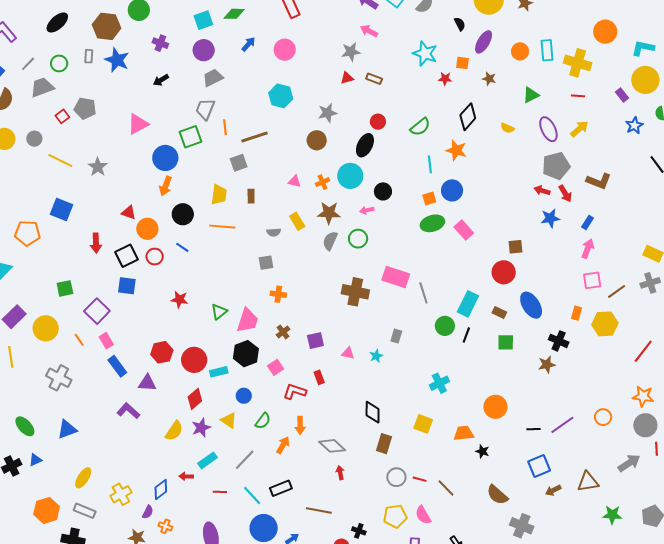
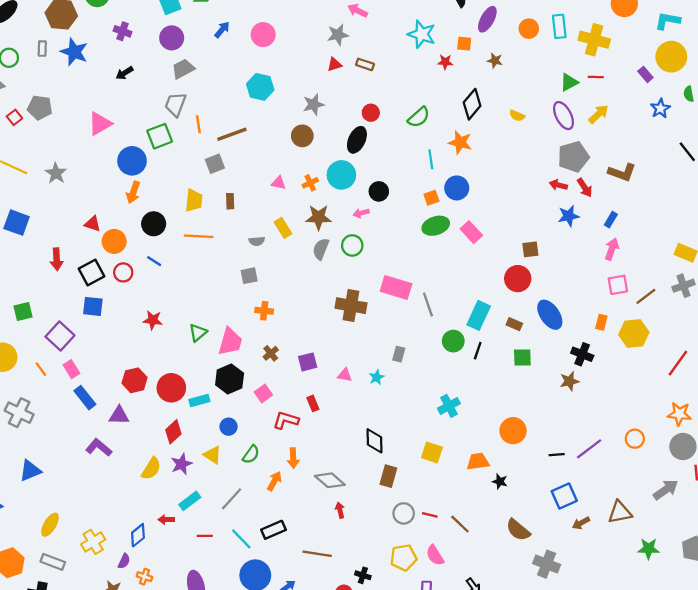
green triangle: (531, 95) -> (569, 82), moved

